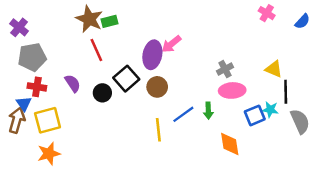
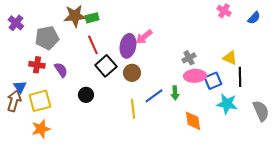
brown star: (89, 19) -> (75, 16), turned -30
red line: (96, 50) -> (93, 45), moved
gray pentagon: (32, 57) -> (47, 38), moved
red cross: (37, 87) -> (37, 65), moved
black circle: (102, 93) -> (86, 95), moved
cyan star: (270, 110) -> (227, 104), moved, size x1.5
blue square: (255, 115) -> (213, 81), moved
gray semicircle: (300, 121) -> (261, 111), moved

